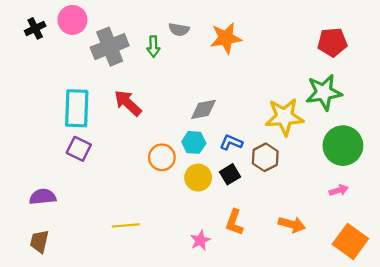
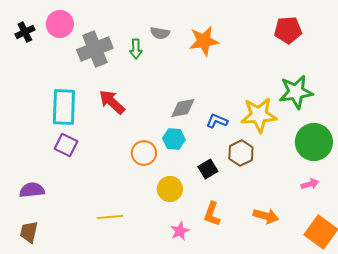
red pentagon: (332, 42) -> (288, 30), moved
blue L-shape: (231, 142) -> (217, 121), moved
yellow circle: (198, 178) -> (170, 189), moved

